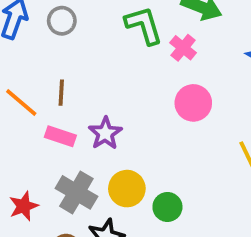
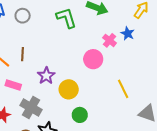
pink cross: (183, 48) -> (109, 40), moved
pink rectangle: (60, 136) -> (13, 85), moved
yellow circle: (127, 189) -> (69, 89), moved

